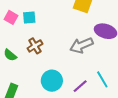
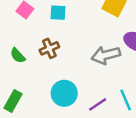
cyan square: (29, 17) -> (58, 13), moved

